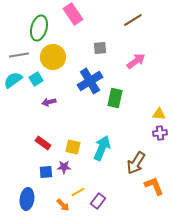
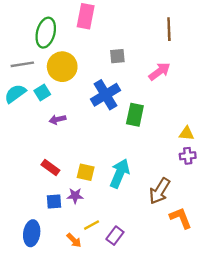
pink rectangle: (73, 14) -> (86, 16), turned 45
brown line: (133, 20) -> (169, 29), moved, turned -60

